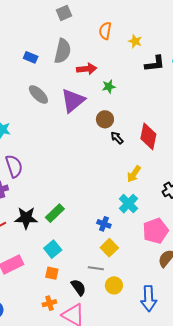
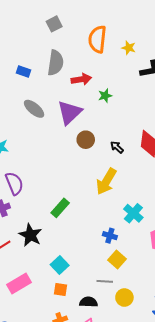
orange semicircle: (105, 31) -> (97, 39), size x1.5
brown circle: (105, 119) -> (86, 140), moved
yellow arrow: (134, 174) -> (106, 181), moved, size x1.5
green rectangle: (55, 213) -> (60, 208), moved
black star: (26, 218) -> (30, 235), turned 30
black semicircle: (78, 287) -> (89, 302), turned -48

